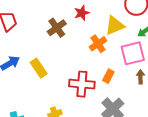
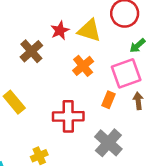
yellow triangle: (115, 26) -> (89, 30), moved, turned 45
orange rectangle: (108, 76) -> (108, 100), moved

